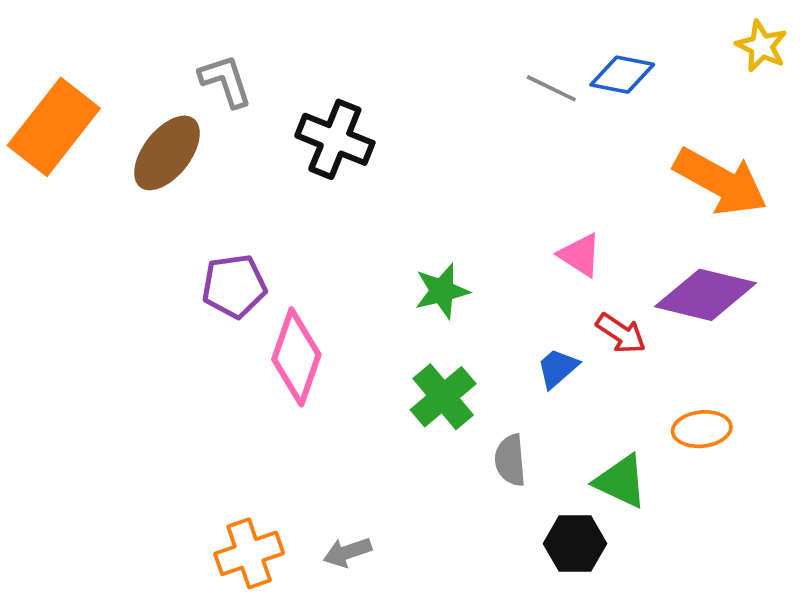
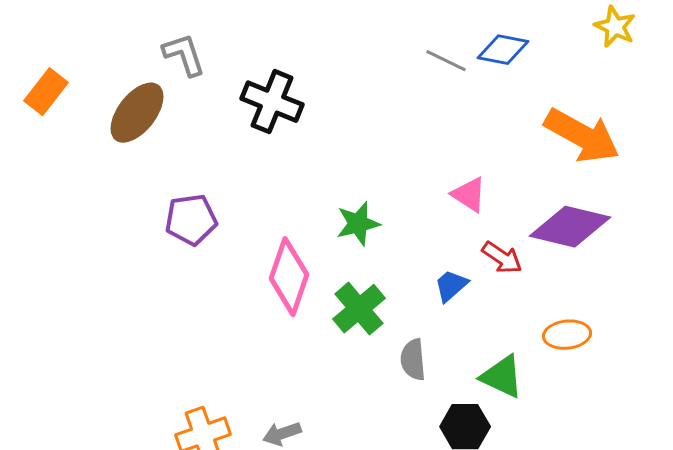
orange rectangle: (54, 127) -> (46, 92), size x0.6
pink diamond: (296, 357) -> (289, 277), moved

